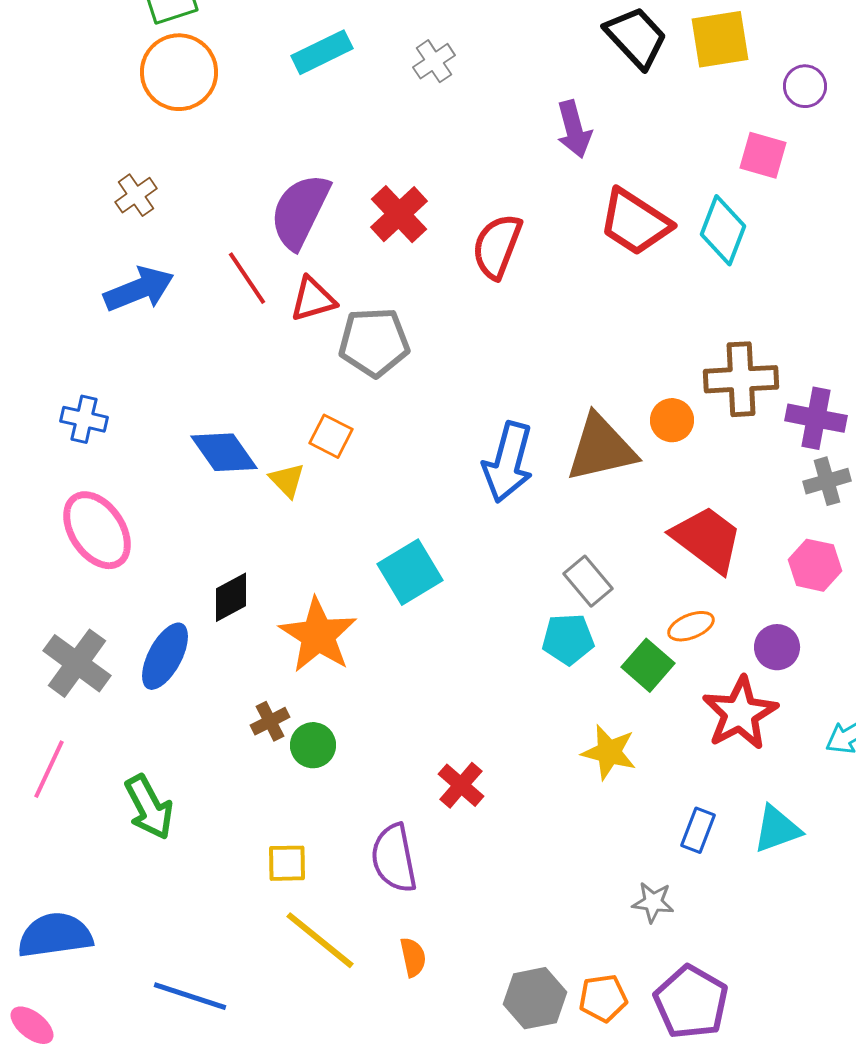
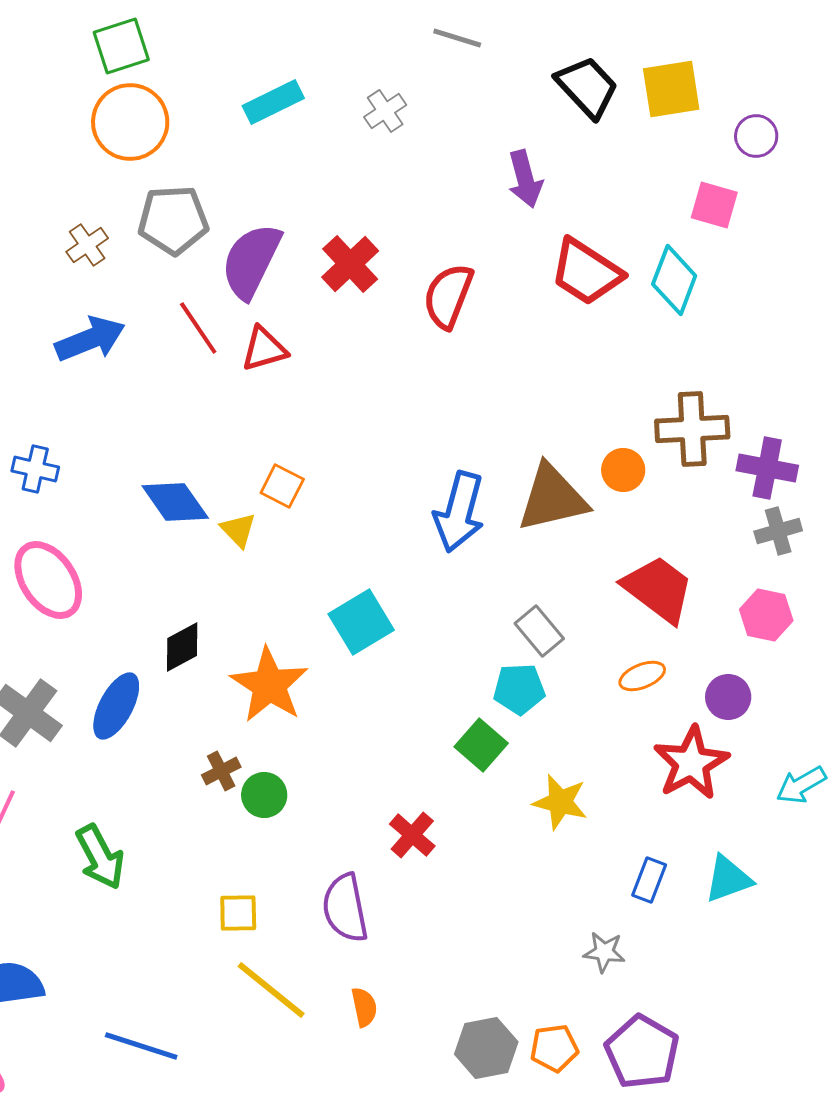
gray pentagon: (374, 342) -> (173, 220), moved
green square: (648, 665) -> (481, 745), moved

